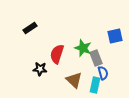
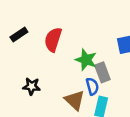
red semicircle: (57, 54) -> (53, 40), moved
blue semicircle: (103, 73) -> (92, 86), moved

